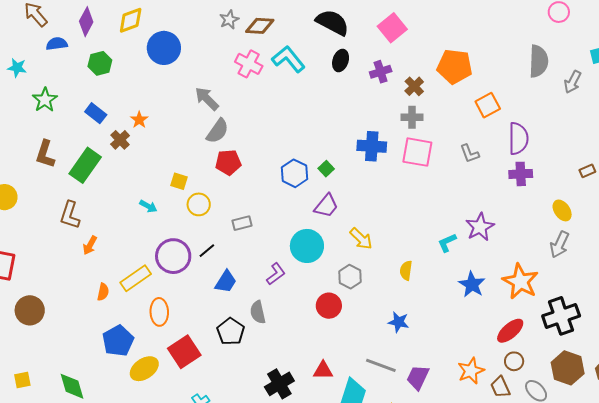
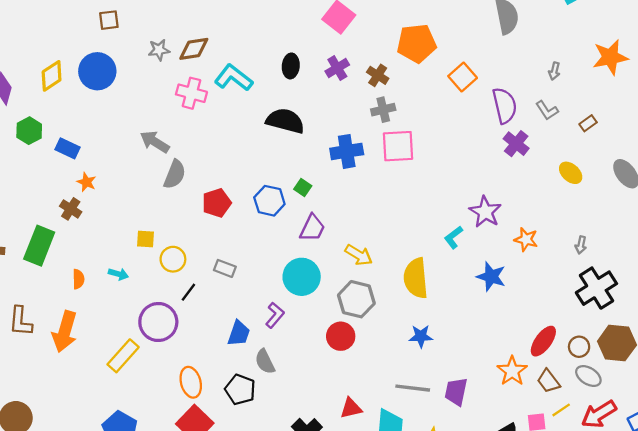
gray star: (229, 20) -> (159, 50), turned 30
black semicircle: (332, 22) -> (285, 121), moved
blue circle: (164, 48) -> (97, 71), moved
gray arrow: (573, 82) -> (554, 71), moved, size x0.7
blue rectangle: (96, 113) -> (68, 148), moved
gray L-shape: (470, 153) -> (547, 110), moved
red pentagon: (228, 162) -> (217, 203), moved
purple cross: (521, 174) -> (516, 144), turned -35
brown L-shape: (70, 215) -> (21, 321), moved
gray rectangle: (242, 223) -> (225, 268), turned 48
gray arrow: (560, 244) -> (581, 245), moved, size x0.6
orange arrow: (90, 245) -> (65, 332), size x1.8
black line: (207, 251) -> (188, 292), moved
yellow semicircle: (406, 270) -> (416, 278), size x1.8
gray hexagon: (350, 277) -> (356, 299), size x1.4
blue trapezoid: (226, 282) -> (239, 333), moved
orange star: (520, 282) -> (526, 239), moved, size x0.6
orange semicircle: (103, 292) -> (78, 279), moved
orange ellipse: (159, 312) -> (191, 382), moved
red ellipse: (510, 331) -> (543, 341), moved
brown circle: (514, 361) -> (579, 347), moved

